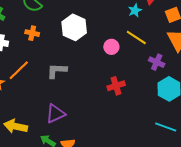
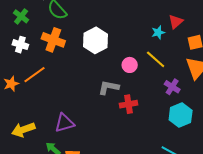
orange cross: (32, 33) -> (53, 40), size x1.6
gray L-shape: (57, 71) -> (109, 87), moved
yellow arrow: (16, 126) -> (23, 130), turned -40

